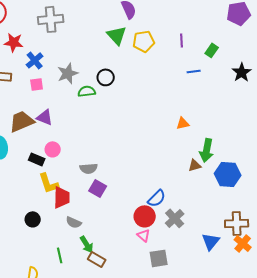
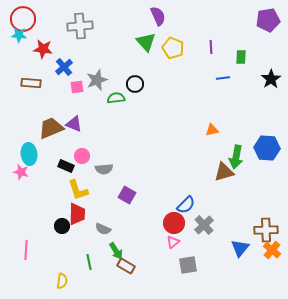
yellow pentagon: (144, 41) -> (173, 48), turned 30
green rectangle: (212, 50) -> (241, 57), turned -32
pink square: (37, 84) -> (77, 87), moved
brown triangle: (195, 165) -> (224, 172), size x1.5
gray semicircle: (89, 168) -> (104, 169), moved
blue hexagon: (228, 174) -> (267, 148), moved
red trapezoid: (62, 197) -> (77, 214), moved
pink triangle: (144, 235) -> (173, 242), turned 40

